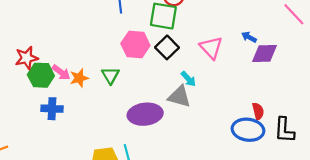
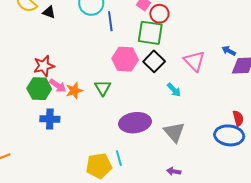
red star: (27, 58) -> (44, 66), moved
gray triangle: (179, 97) -> (174, 132), moved, turned 35

